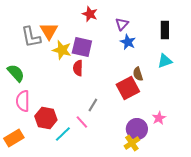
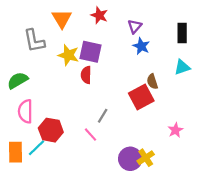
orange triangle: (49, 31) -> (62, 19), moved
green semicircle: (16, 73) -> (18, 80), turned -78
purple circle: (137, 129) -> (130, 159), moved
cyan line: (63, 134) -> (36, 148), moved
orange rectangle: (14, 138) -> (15, 152), turned -60

